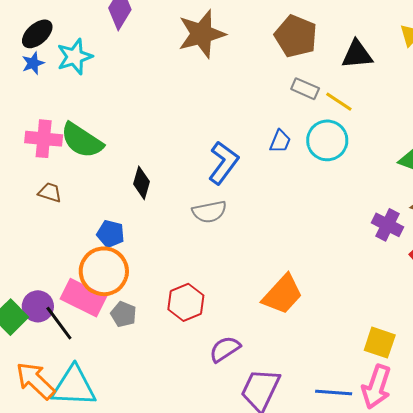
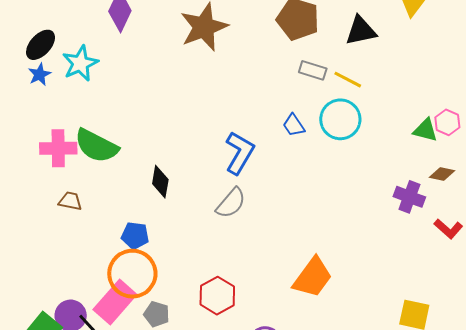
blue trapezoid: (280, 141) -> (294, 125), turned 130
gray semicircle: (209, 212) -> (231, 203), turned -32
pink rectangle: (83, 298) -> (115, 302), turned -69

